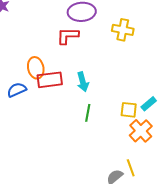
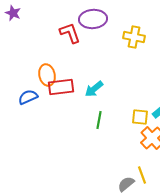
red L-shape: (68, 36) -> (70, 33), moved, turned 70
cyan arrow: (83, 82) -> (94, 89), turned 66

